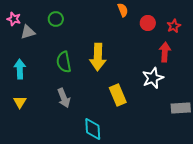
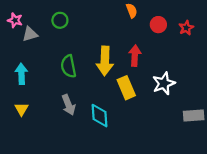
red arrow: (165, 52) -> (135, 56), moved
yellow rectangle: (118, 95) -> (126, 88), moved
cyan diamond: (93, 129) -> (100, 116), moved

